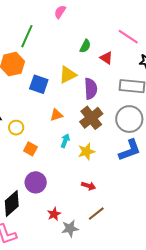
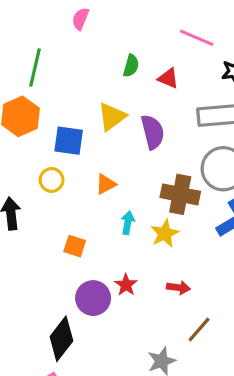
brown cross: (91, 118) -> (180, 194), moved, turned -30
yellow circle: (16, 128) -> (52, 180), moved
red star: (54, 214) -> (126, 285), moved

